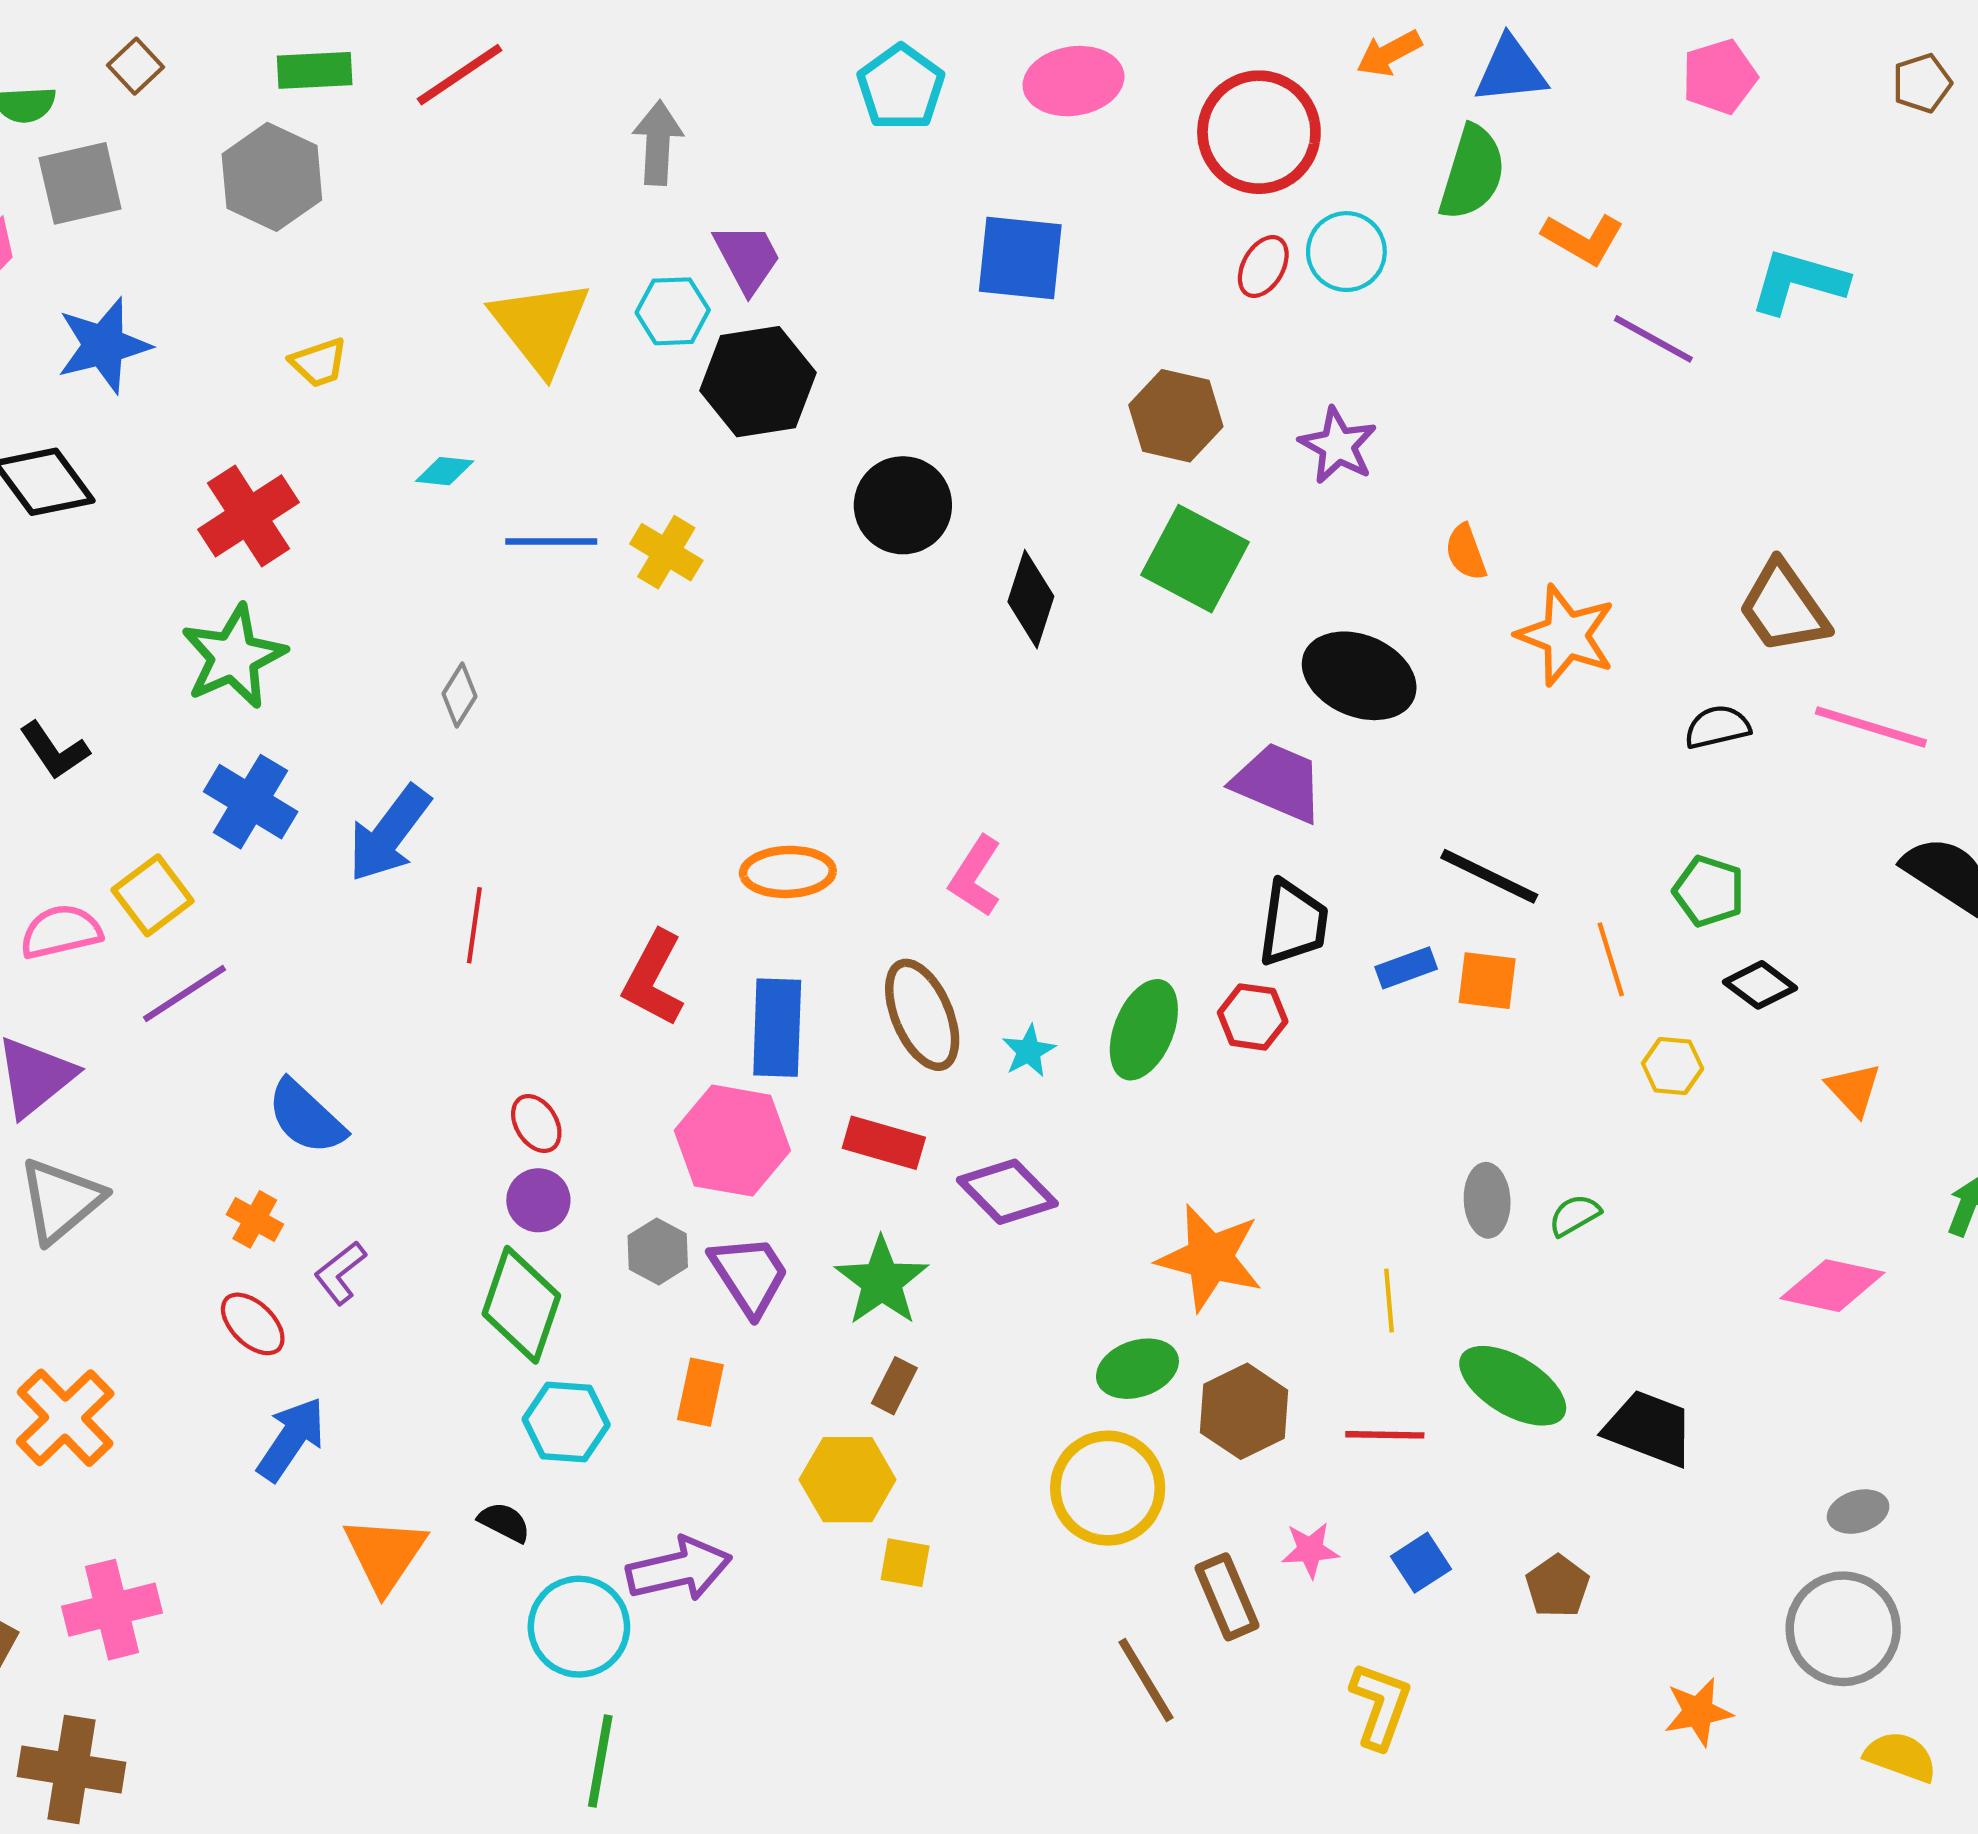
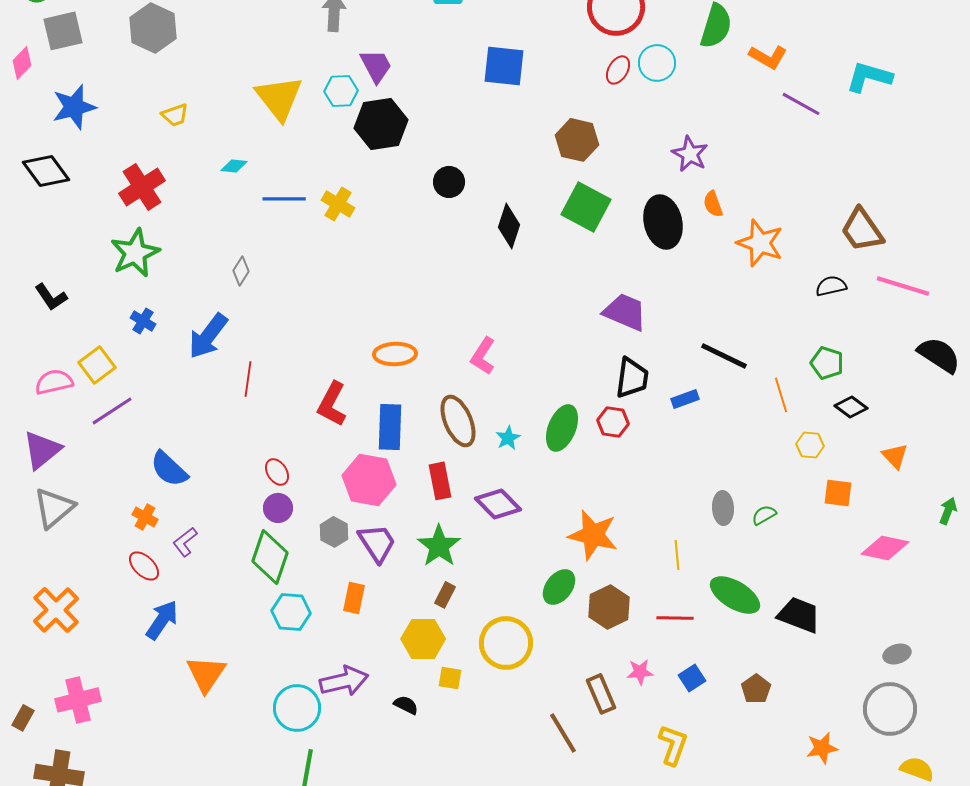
purple star: (1338, 446) -> (690, 154), moved
black circle: (903, 505) -> (449, 182), size x0.7
black ellipse: (1359, 676) -> (663, 222), moved, turned 54
blue cross: (251, 802) -> (143, 321), size x0.6
orange square: (1487, 981) -> (838, 493), moved
red rectangle: (884, 1143) -> (440, 481), turned 63
green ellipse: (1137, 1369) -> (559, 587), turned -33
yellow circle: (1108, 1488) -> (506, 643), moved
black semicircle: (504, 1522) -> (406, 705), moved

